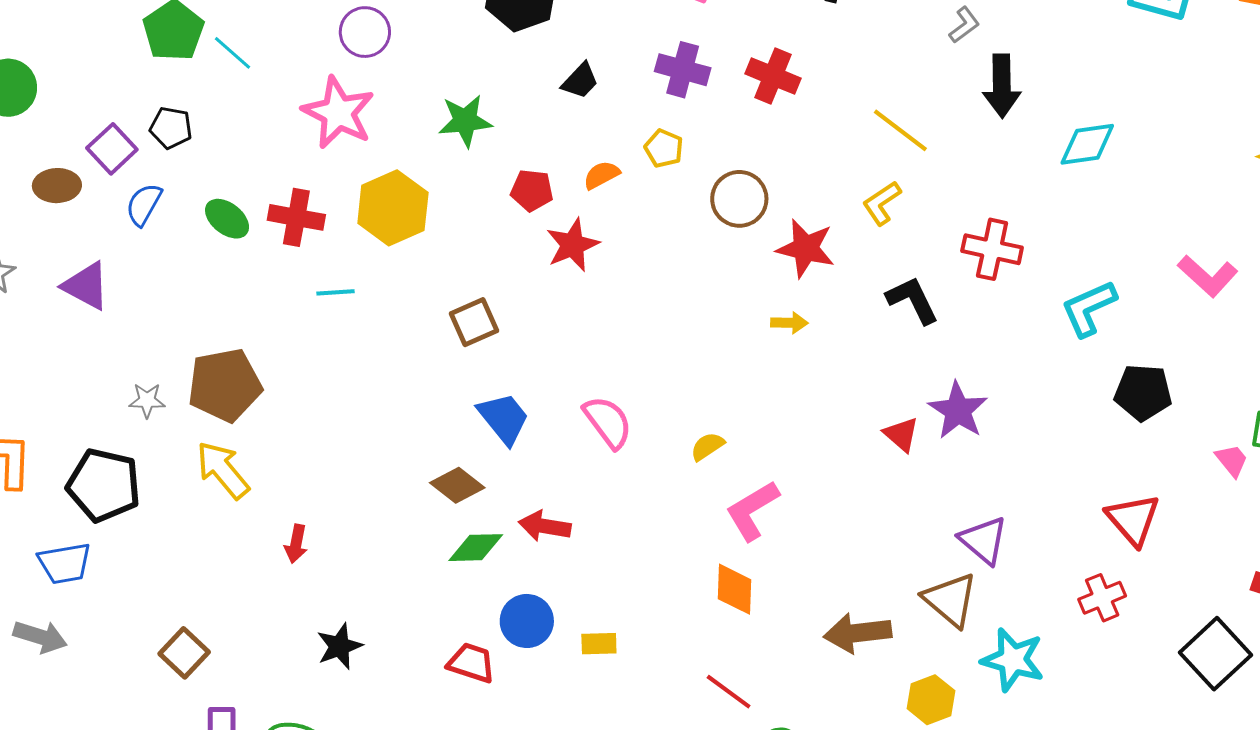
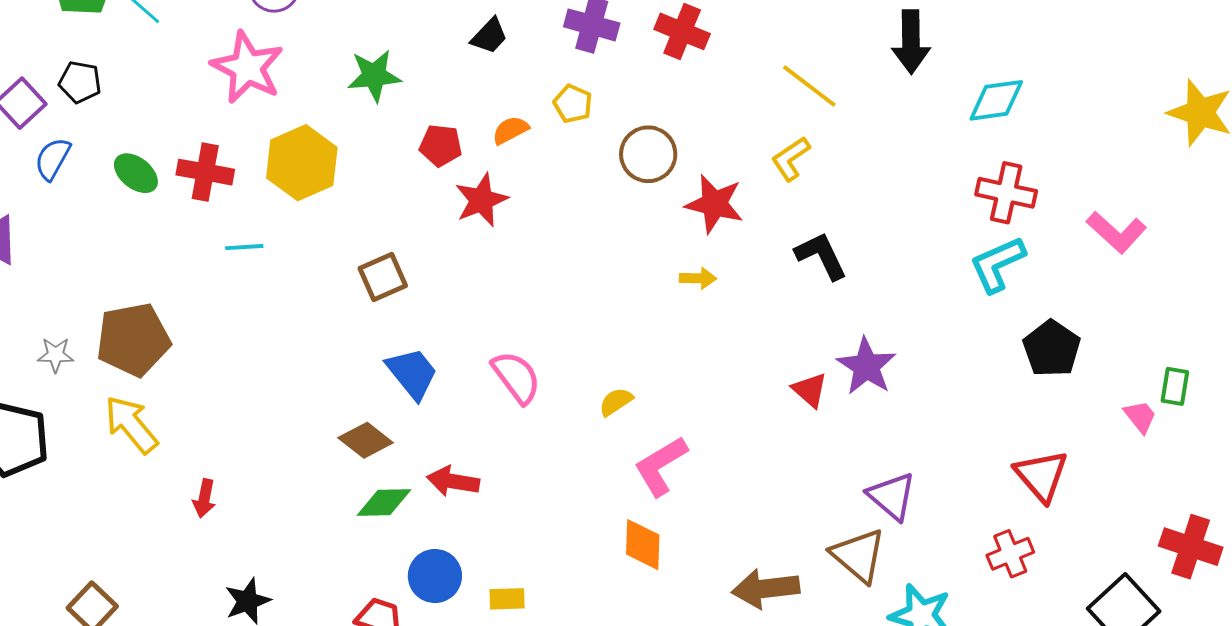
red cross: (992, 249) -> (1006, 193), moved
black pentagon: (1143, 392) -> (1052, 349), turned 30

